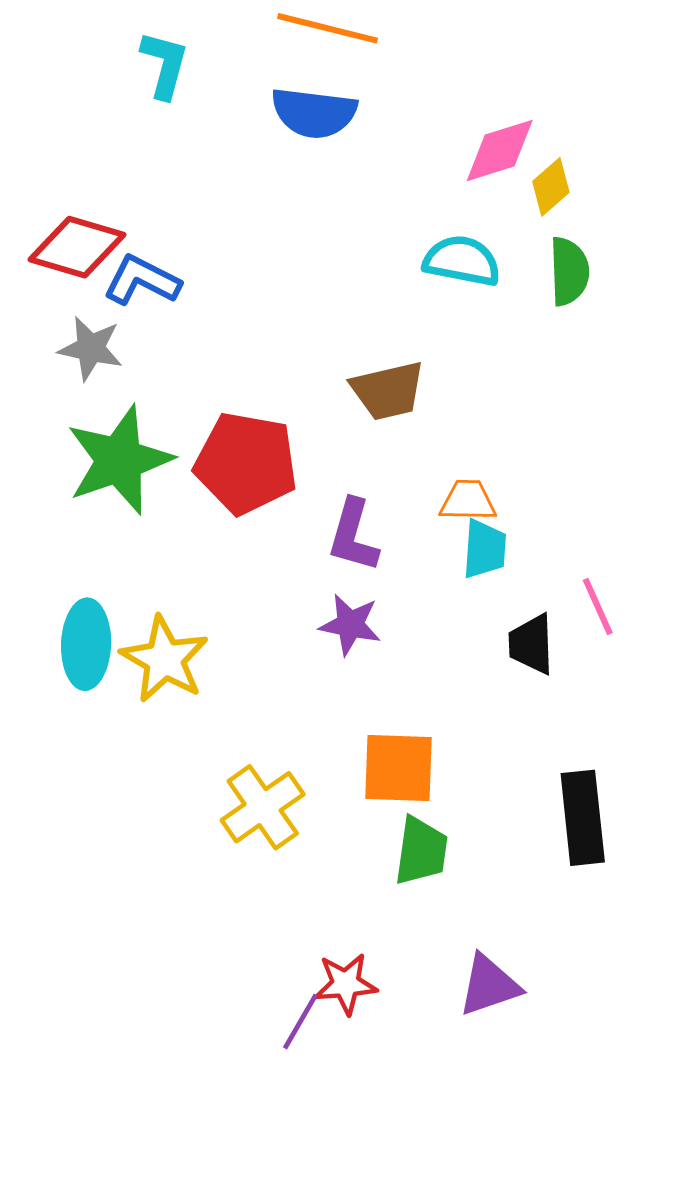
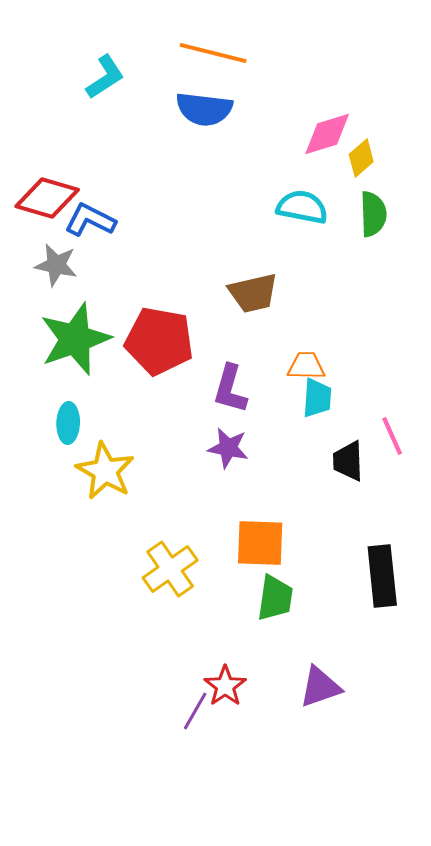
cyan L-shape: (165, 65) -> (105, 77), turned 42
cyan ellipse: (86, 644) -> (68, 423), moved, size x0.7
red star: (346, 984) -> (225, 686), turned -30

